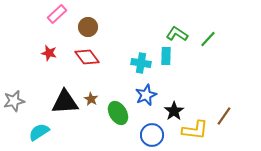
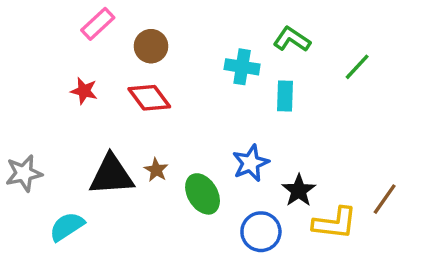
green L-shape: (177, 34) -> (292, 39), moved
cyan cross: (141, 63) -> (242, 67), moved

